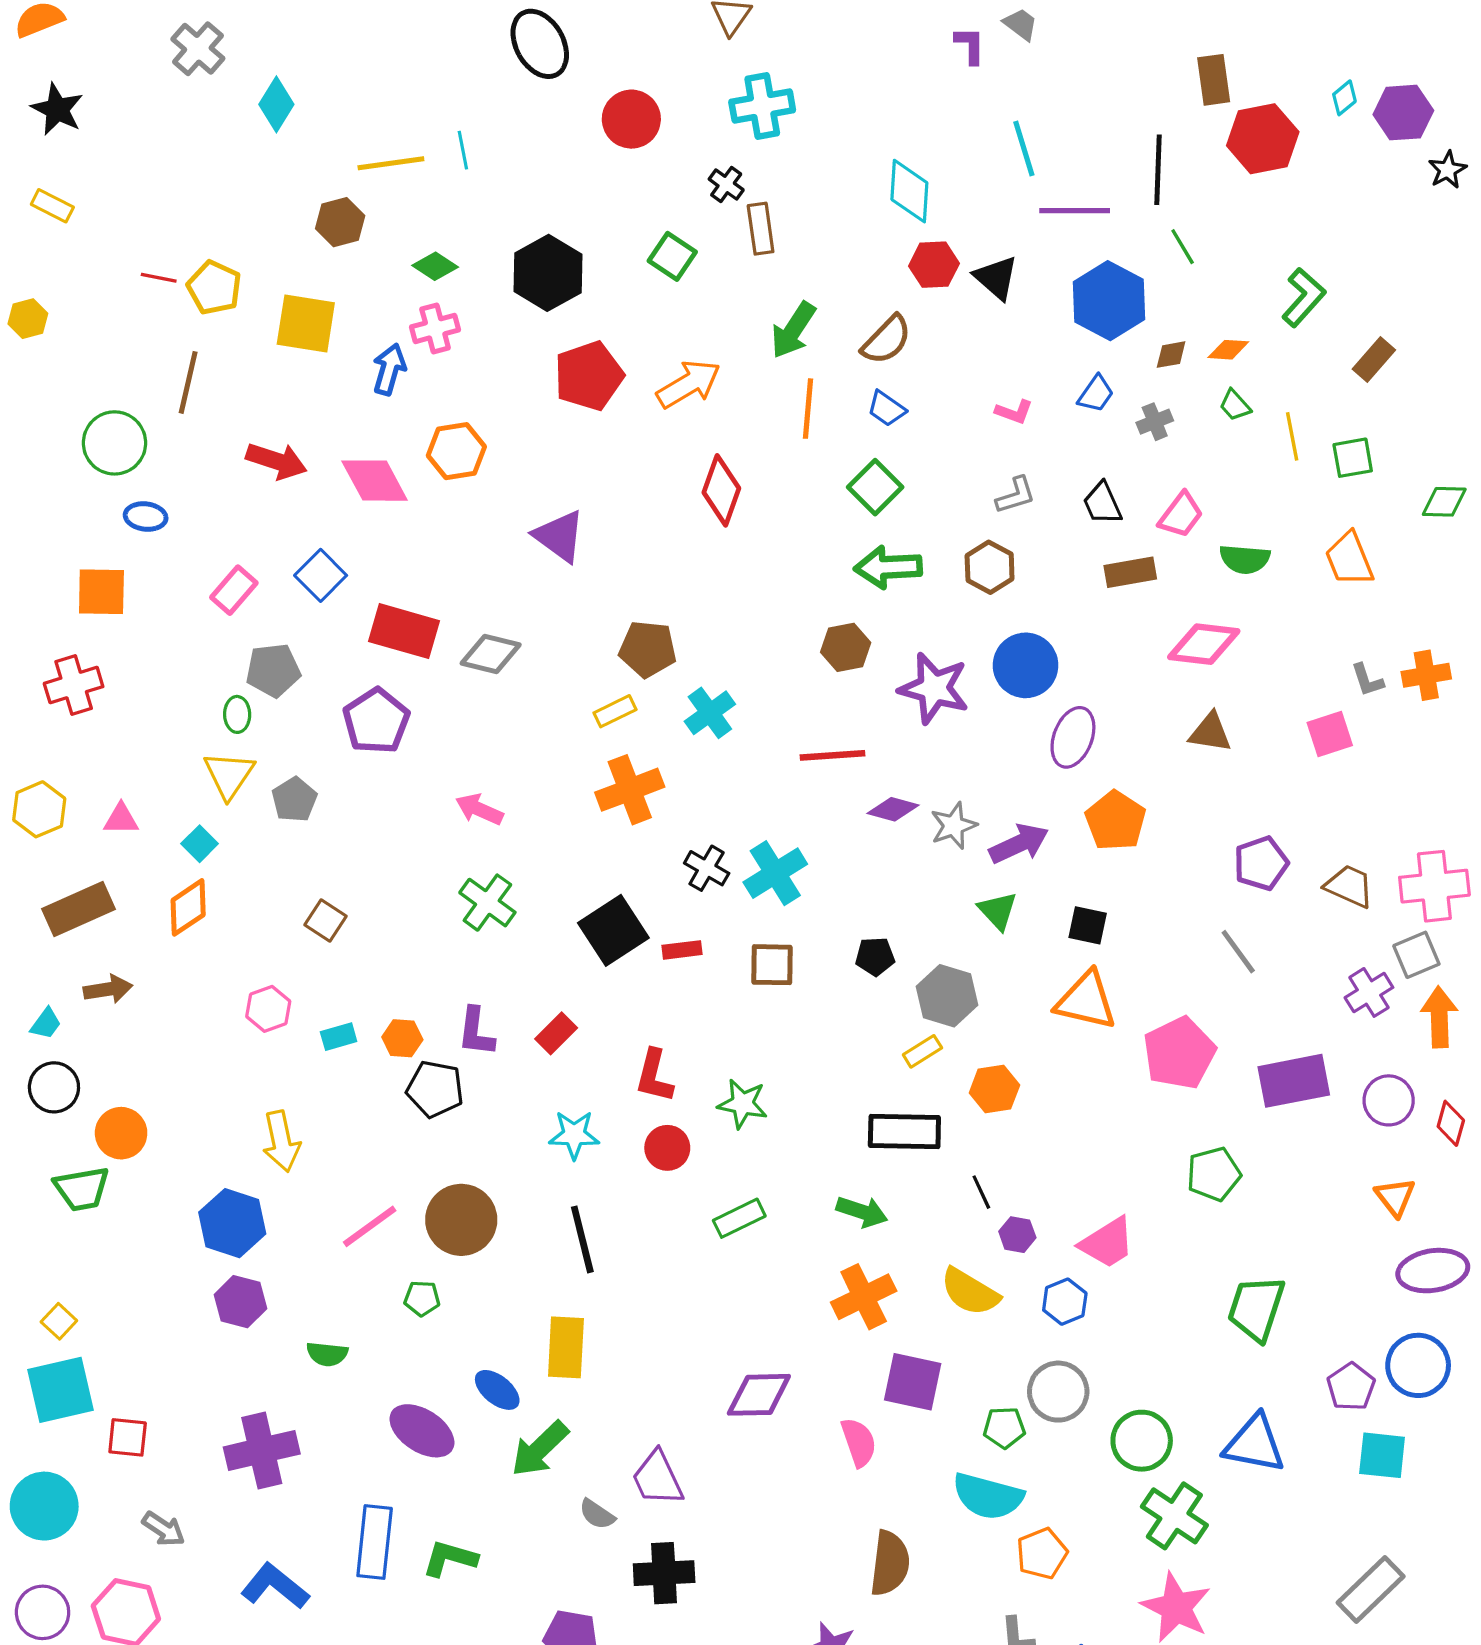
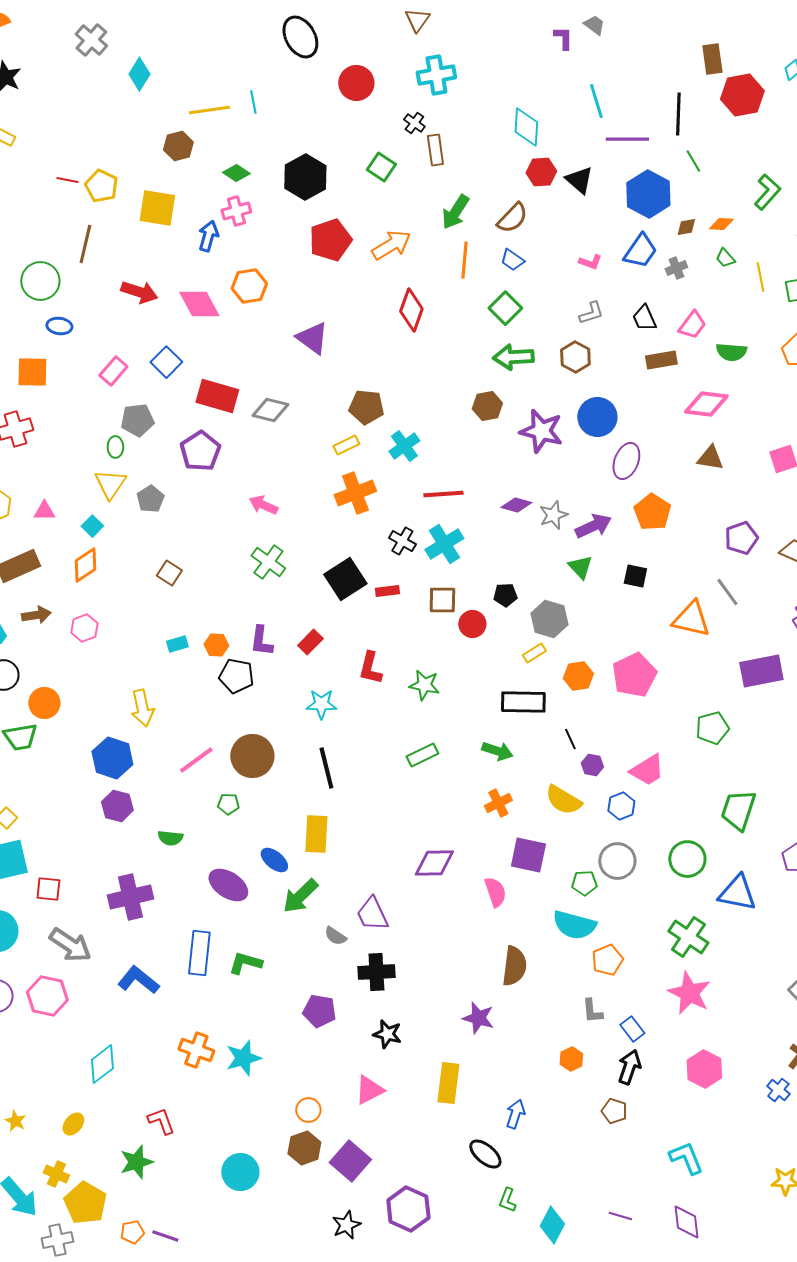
blue trapezoid: (1096, 394) -> (640, 251), size x1.5
red line: (833, 755) -> (443, 494), moved
orange triangle: (1086, 1001) -> (691, 619), moved
pink hexagon: (268, 1009) -> (84, 628), moved
pink pentagon: (1179, 1053) -> (634, 675), moved
red circle: (667, 1148) -> (472, 624), moved
orange cross: (864, 1297) -> (498, 803), size x0.7
green circle: (1142, 1441) -> (687, 859), moved
gray arrow: (164, 1529) -> (70, 945), size x1.6

